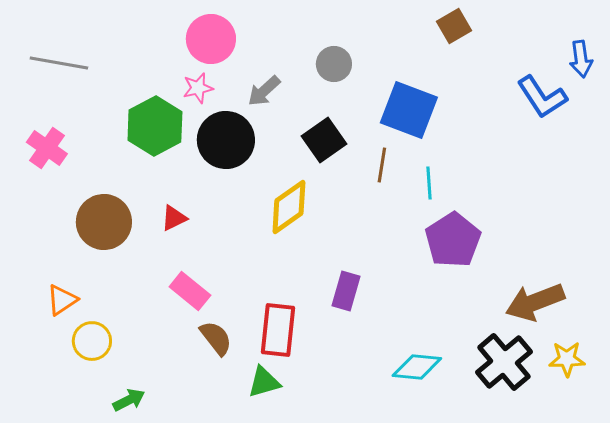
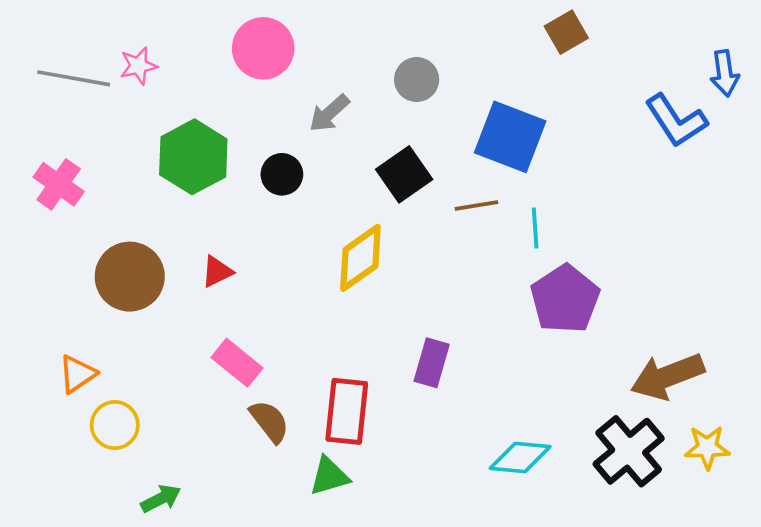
pink star: (198, 88) -> (138, 66), moved
black circle: (226, 140) -> (282, 174), size x0.6
brown line: (382, 165) -> (476, 206), turned 72

